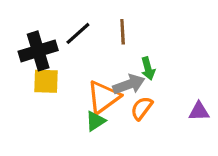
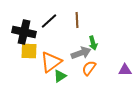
black cross: (38, 51) -> (24, 32), turned 30
orange triangle: (103, 97) -> (51, 62), moved

